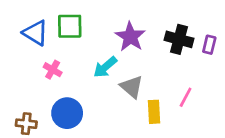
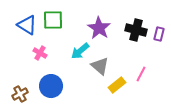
yellow rectangle: (154, 112) -> (117, 85), turned 54
brown cross: (26, 124) -> (20, 94), turned -35

